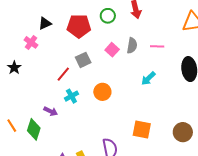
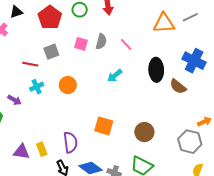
red pentagon: (79, 26) -> (50, 17), turned 30
pink line: (157, 46) -> (126, 44), turned 40
pink square: (112, 50) -> (81, 44), turned -32
red line: (63, 74) -> (30, 64), turned 56

